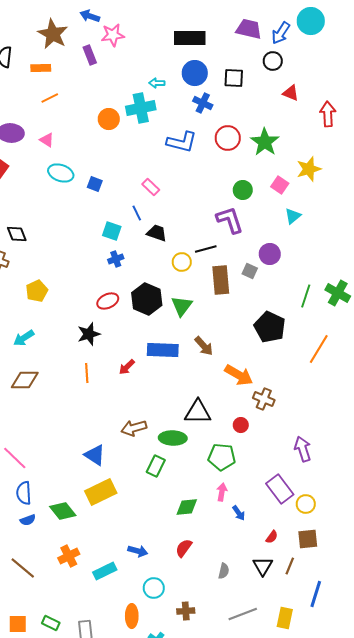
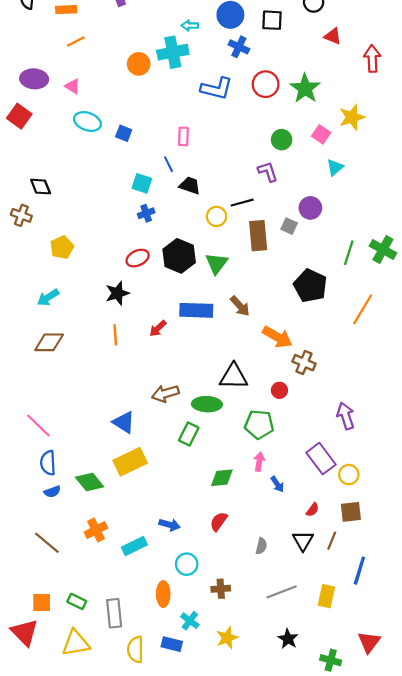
pink rectangle: (151, 187) -> (183, 136), turned 48
purple L-shape: (230, 220) -> (268, 172), size x0.7

